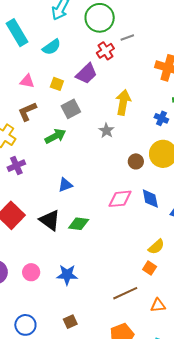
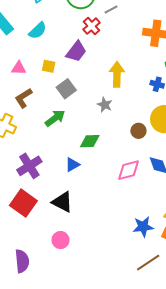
purple cross: (16, 166) -> (29, 166), moved, size x1.4
green diamond: (79, 224) -> (90, 141), moved
pink circle: (31, 272) -> (60, 240), moved
blue star: (67, 275) -> (143, 227), moved

